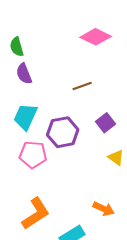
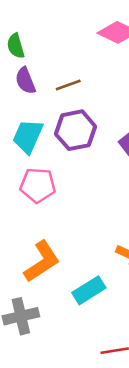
brown line: (82, 86) -> (68, 85), moved
purple hexagon: (63, 132) -> (76, 130), moved

